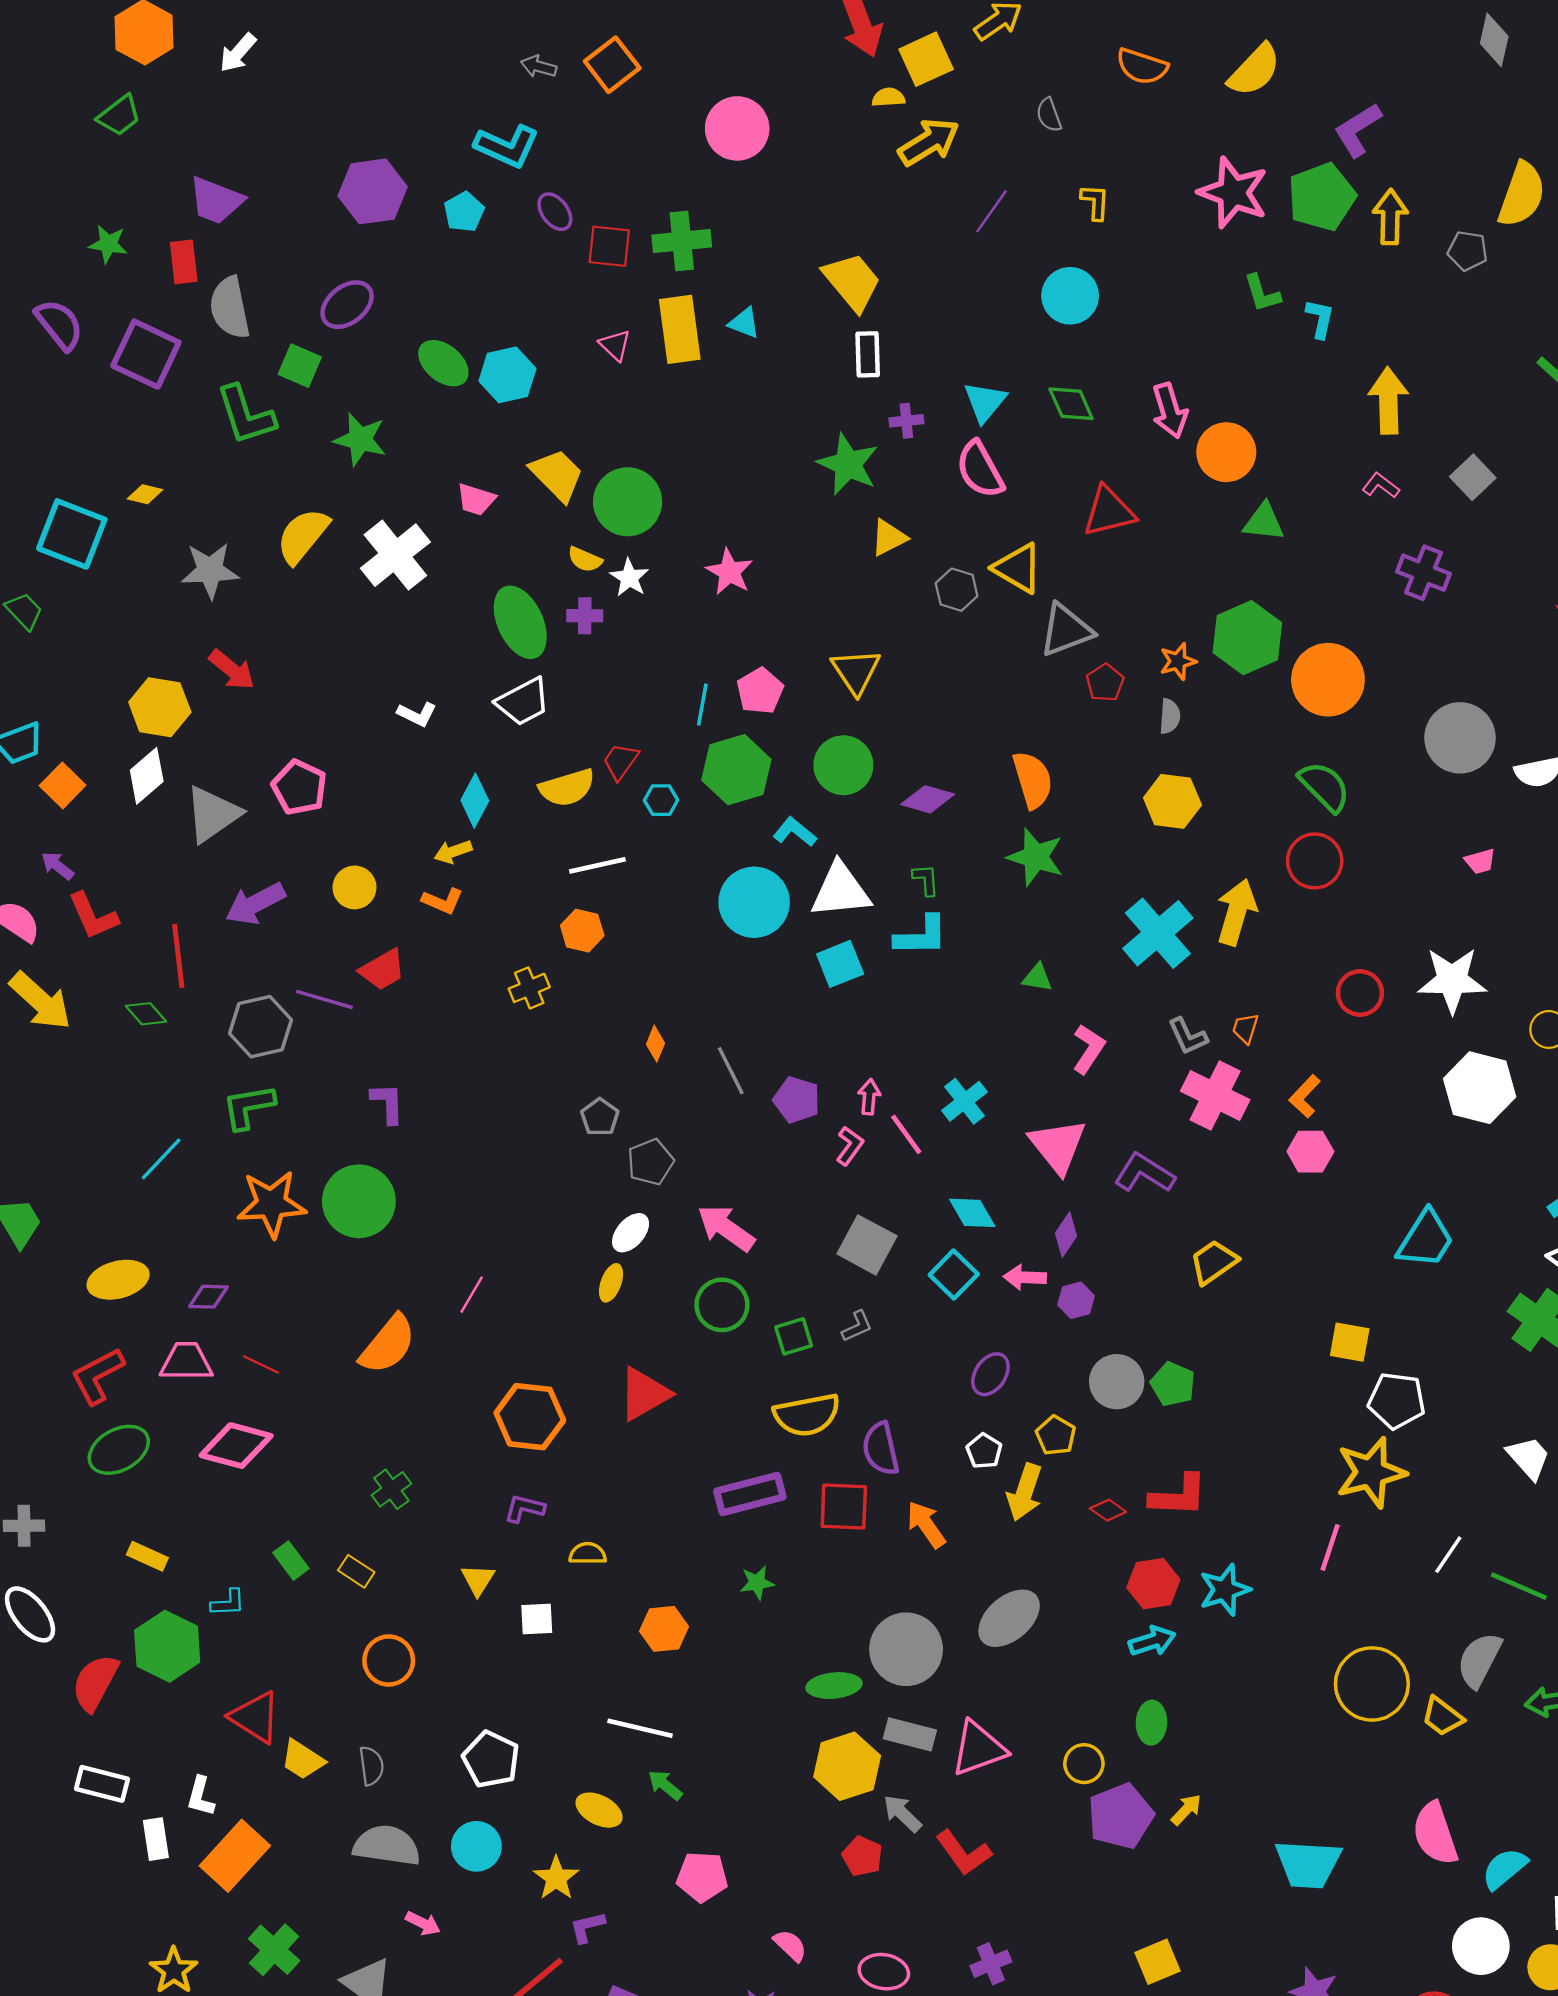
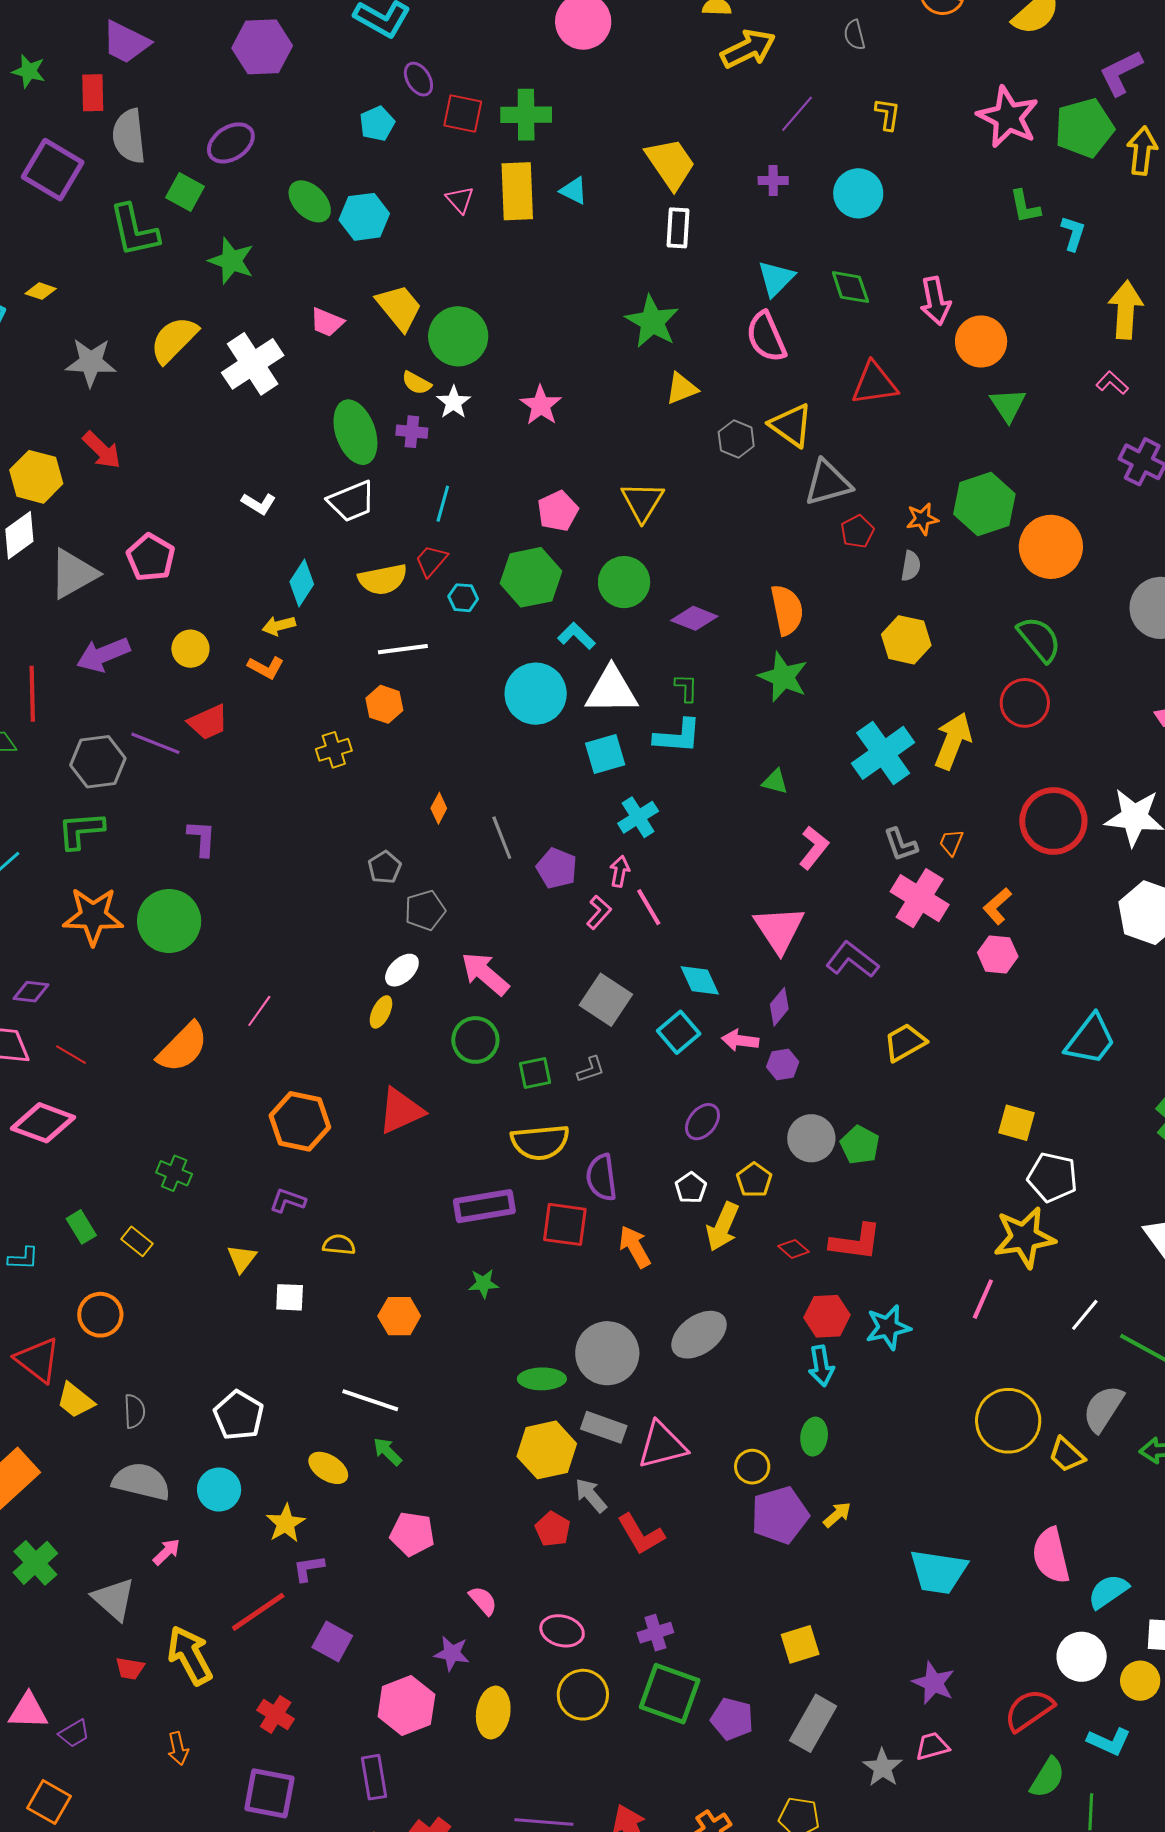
cyan pentagon: (464, 212) -> (377, 124), moved
purple cross: (906, 421) -> (773, 181), moved
green triangle: (1264, 522) -> (1008, 405), turned 45
cyan line: (702, 705) -> (443, 504), moved
red circle: (1360, 993) -> (1053, 821), size x1.6
cyan cross: (964, 1101) -> (638, 817), moved
green cross: (391, 1489) -> (174, 1173), turned -36
cyan arrow: (1152, 1641) -> (821, 1366), turned 93
orange circle: (389, 1660) -> (100, 1315), moved
pink arrow: (423, 1923) -> (167, 1552), turned -76

